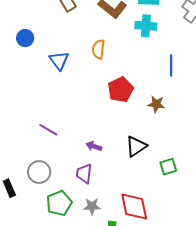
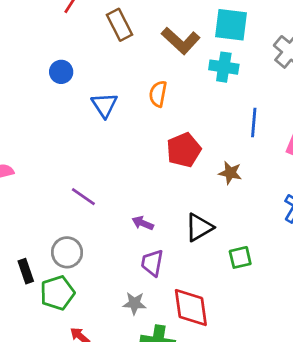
purple trapezoid: (84, 173) -> (152, 263), moved
green pentagon: (59, 203) -> (57, 293), moved

